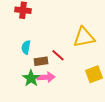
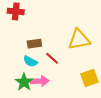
cyan semicircle: (26, 47) -> (30, 61), moved, turned -72
brown rectangle: (41, 61) -> (34, 44), moved

